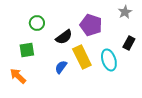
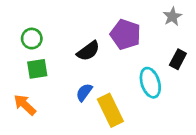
green circle: (37, 23) -> (32, 39), moved
yellow rectangle: (82, 57) -> (110, 110), moved

